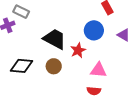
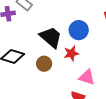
blue circle: (94, 30) -> (79, 30), moved

